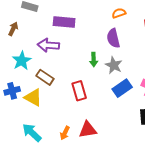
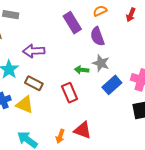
purple rectangle: (64, 22) -> (72, 23), moved, turned 60
green arrow: (94, 60) -> (82, 70), moved, turned 104
red triangle: (88, 130) -> (83, 130), turned 36

